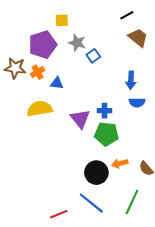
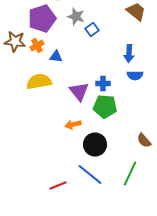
orange arrow: (120, 163) -> (73, 124), moved

